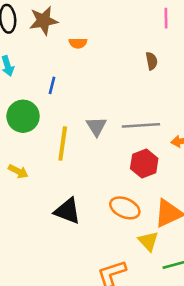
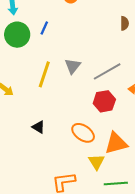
green circle: (23, 116) -> (17, 35), moved
gray line: (141, 125) -> (107, 71), turned -36
black triangle: (68, 211) -> (38, 127), size x0.6

